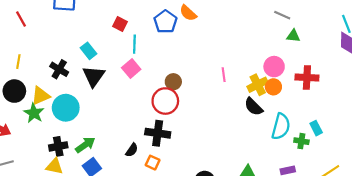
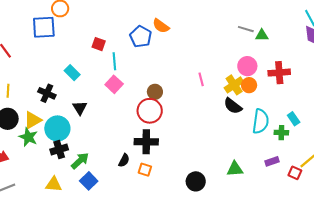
gray line: (282, 15) -> (246, 29), moved
black triangle: (94, 76) -> (80, 108), moved, size x0.7
black cross: (58, 146) -> (59, 149), moved

